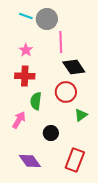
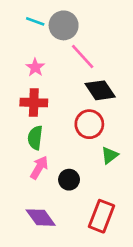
pink line: (61, 42) -> (83, 57), turned -40
green semicircle: (36, 101) -> (35, 138), moved
pink arrow: (19, 120) -> (39, 167), moved

